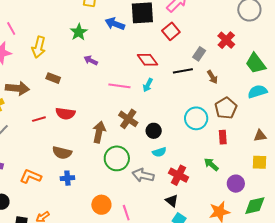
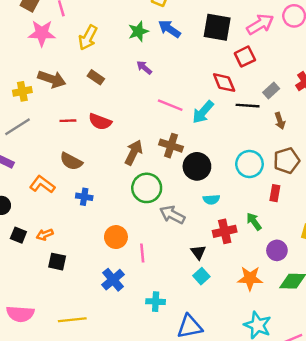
blue arrow: (115, 24) -> (169, 29), moved
red diamond: (147, 60) -> (224, 83), moved
cyan arrow: (148, 85) -> (203, 112), size x1.5
brown cross: (128, 119) -> (171, 146), turned -30
black circle: (154, 131) -> (197, 166), size x1.5
cyan semicircle: (159, 152) -> (211, 199), moved
brown semicircle: (62, 153) -> (71, 161), moved
red cross: (179, 175) -> (225, 231), moved, turned 36

